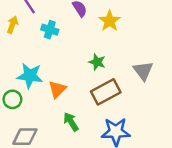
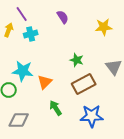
yellow star: (110, 21) -> (104, 27), moved, turned 30
cyan cross: (50, 30) -> (31, 34), moved, turned -32

